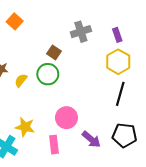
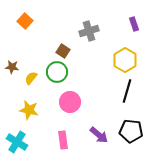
purple rectangle: (117, 35) -> (134, 24), moved
pink circle: (66, 118) -> (70, 102), moved
yellow star: (25, 127) -> (29, 110), moved

